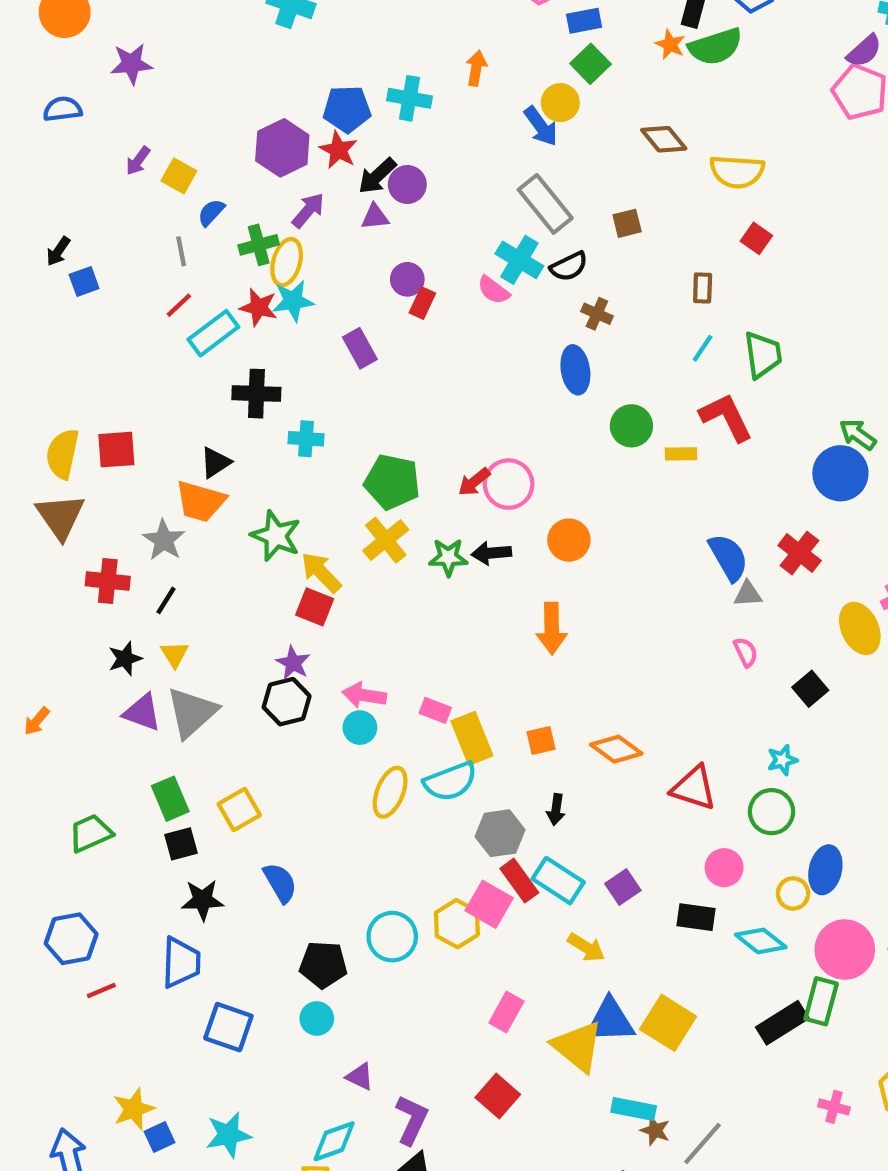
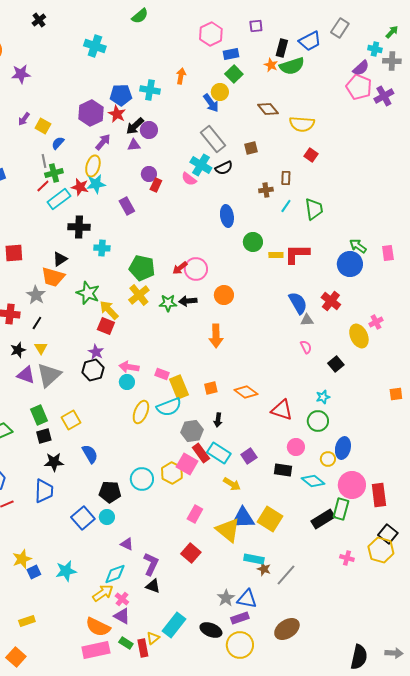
green cross: (259, 245) -> (54, 173), moved
brown cross: (597, 314) -> (266, 190), moved, turned -32
red L-shape: (726, 417) -> (297, 254), moved, turned -64
blue square: (228, 1027) -> (83, 518), moved, turned 30

